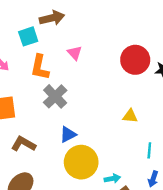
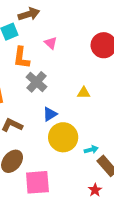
yellow triangle: (130, 116) -> (84, 93), moved

